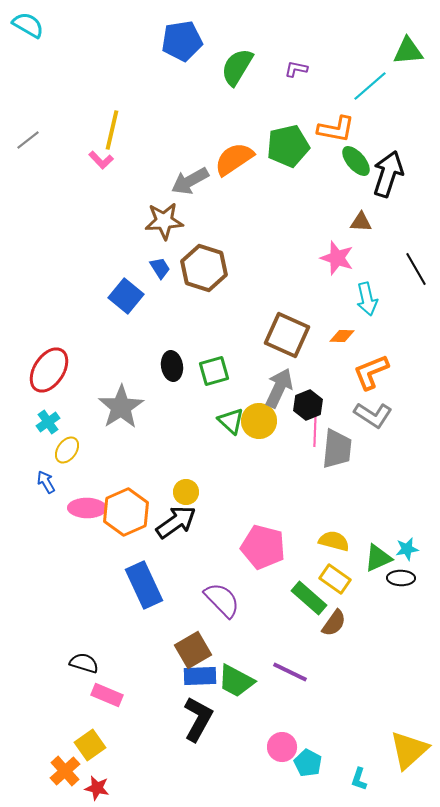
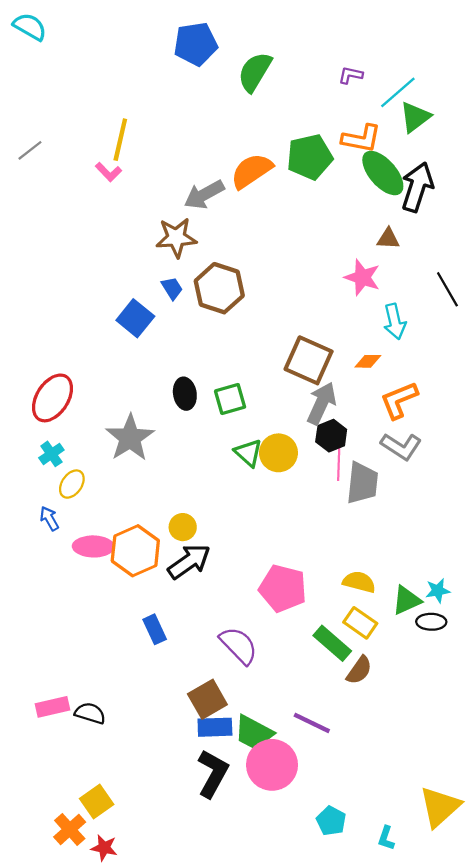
green triangle: (408, 51) -> (415, 117), moved, turned -32
purple L-shape: (296, 69) -> (351, 75), moved
green ellipse: (356, 161) -> (383, 173), size x1.4
gray arrow: (279, 388) -> (322, 403), moved
yellow circle: (186, 492) -> (183, 527), moved
blue rectangle: (144, 585) -> (155, 629), size x0.6
pink rectangle: (107, 695) -> (52, 707), moved, turned -36
pink circle: (282, 747) -> (272, 765), moved, size x1.6

